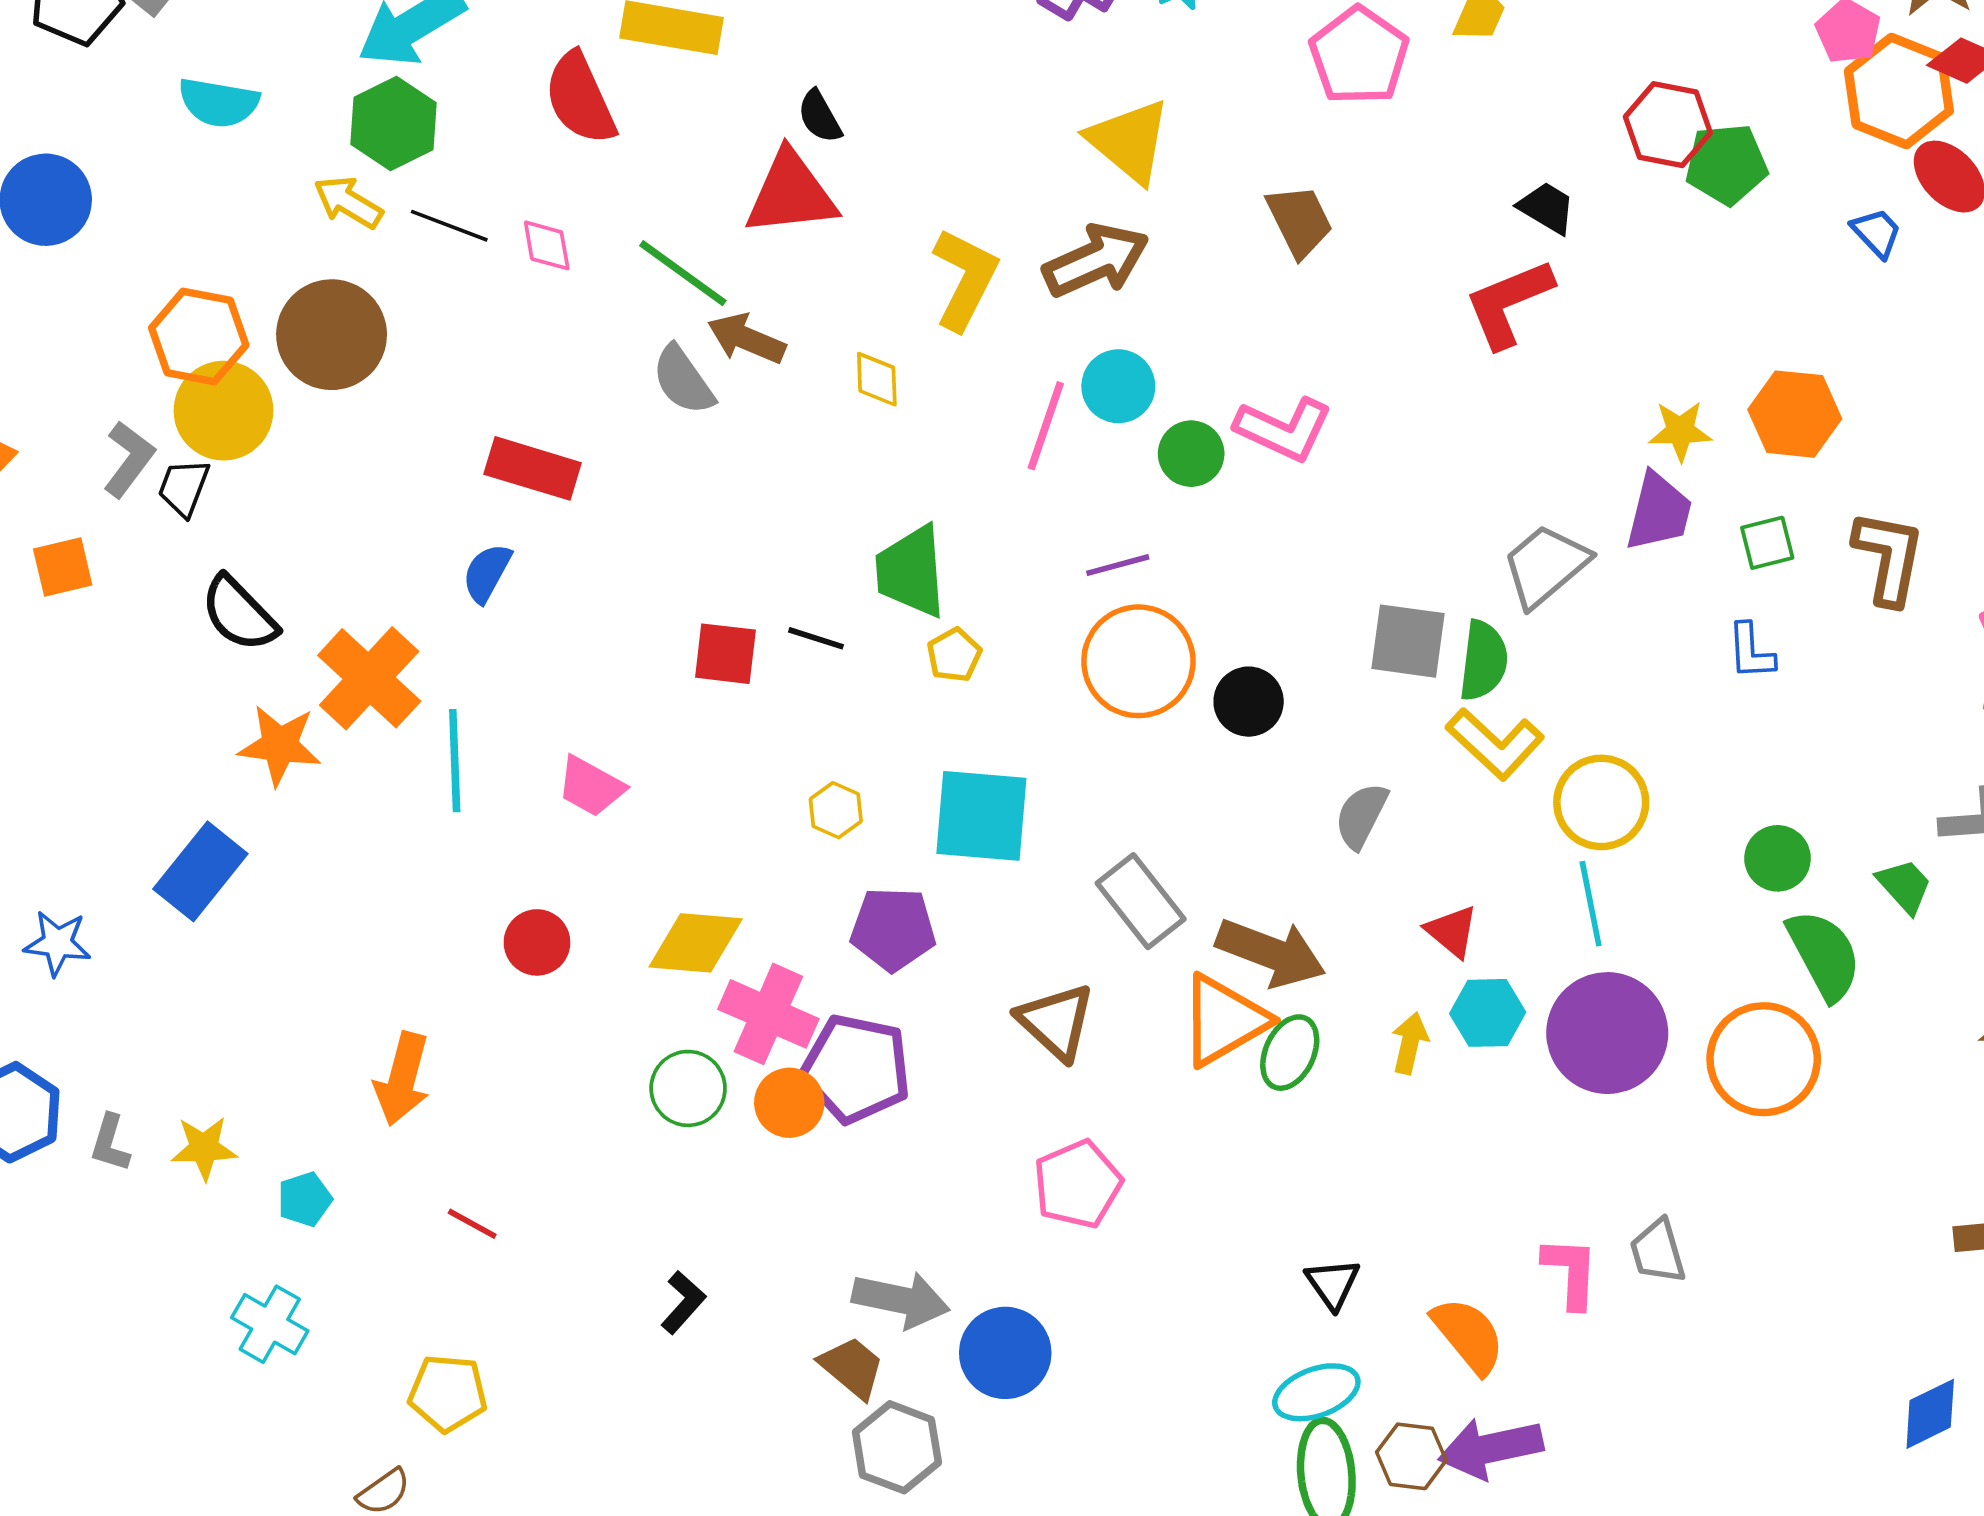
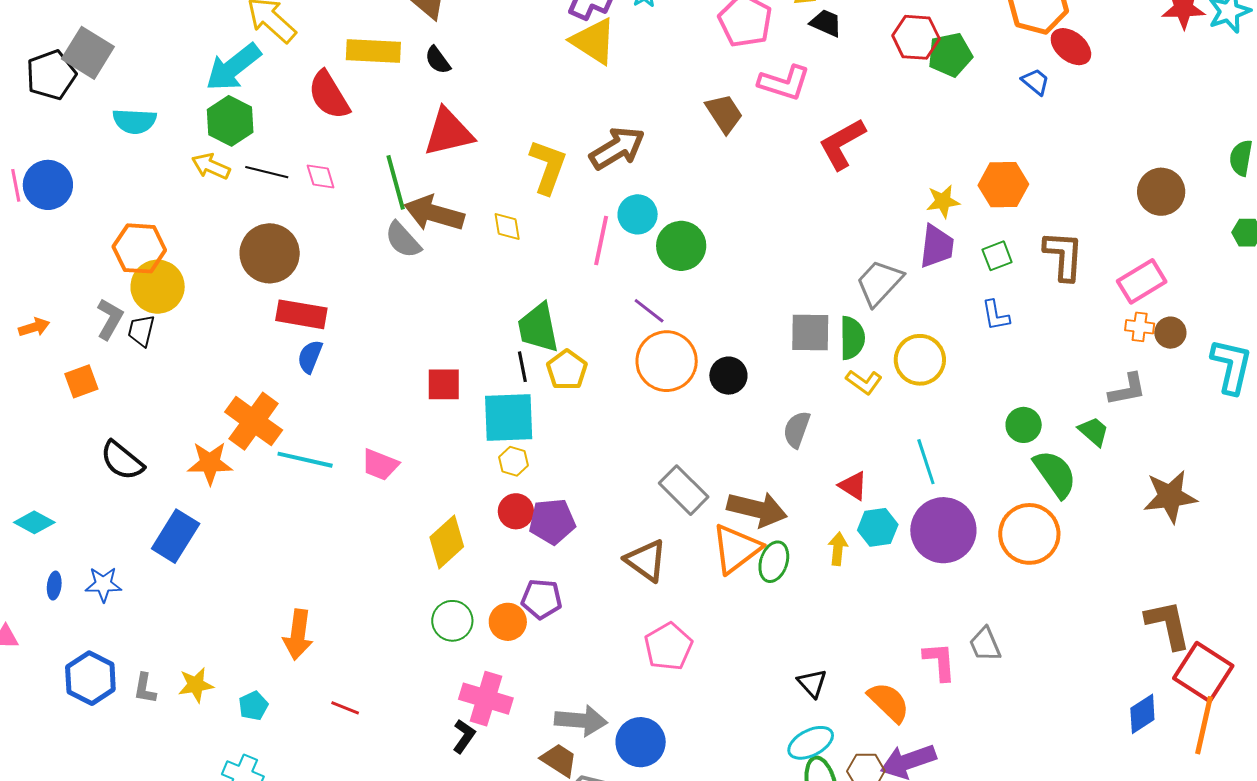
black semicircle: (820, 116) -> (438, 60), moved
yellow triangle: (1129, 141) -> (594, 41), moved
black trapezoid: (1547, 208) -> (826, 23), moved
green line: (683, 273) -> (396, 182), turned 46
brown circle: (332, 335) -> (270, 253), moved
brown arrow: (746, 339) -> (434, 213), size x1.4
pink L-shape: (1284, 429) -> (784, 83), moved
green circle: (1191, 454) -> (681, 246), size x1.4
red rectangle: (533, 468) -> (301, 314), moved
purple line: (1118, 565) -> (649, 311), turned 60
black semicircle: (239, 614) -> (122, 461), moved
black line: (816, 638) -> (522, 367), moved, turned 68
yellow pentagon: (954, 655) -> (567, 370), size x1.4
yellow L-shape: (1495, 744) -> (864, 382), size x0.7
cyan line: (455, 761) -> (305, 460), turned -68
yellow circle: (1601, 802) -> (920, 360), moved
cyan square: (981, 816) -> (509, 418), moved
red circle: (537, 942) -> (516, 511), moved
yellow diamond: (696, 943) -> (447, 542), turned -40
pink cross: (768, 1014) -> (486, 699), moved
purple pentagon: (856, 1069) -> (542, 599), size x0.7

